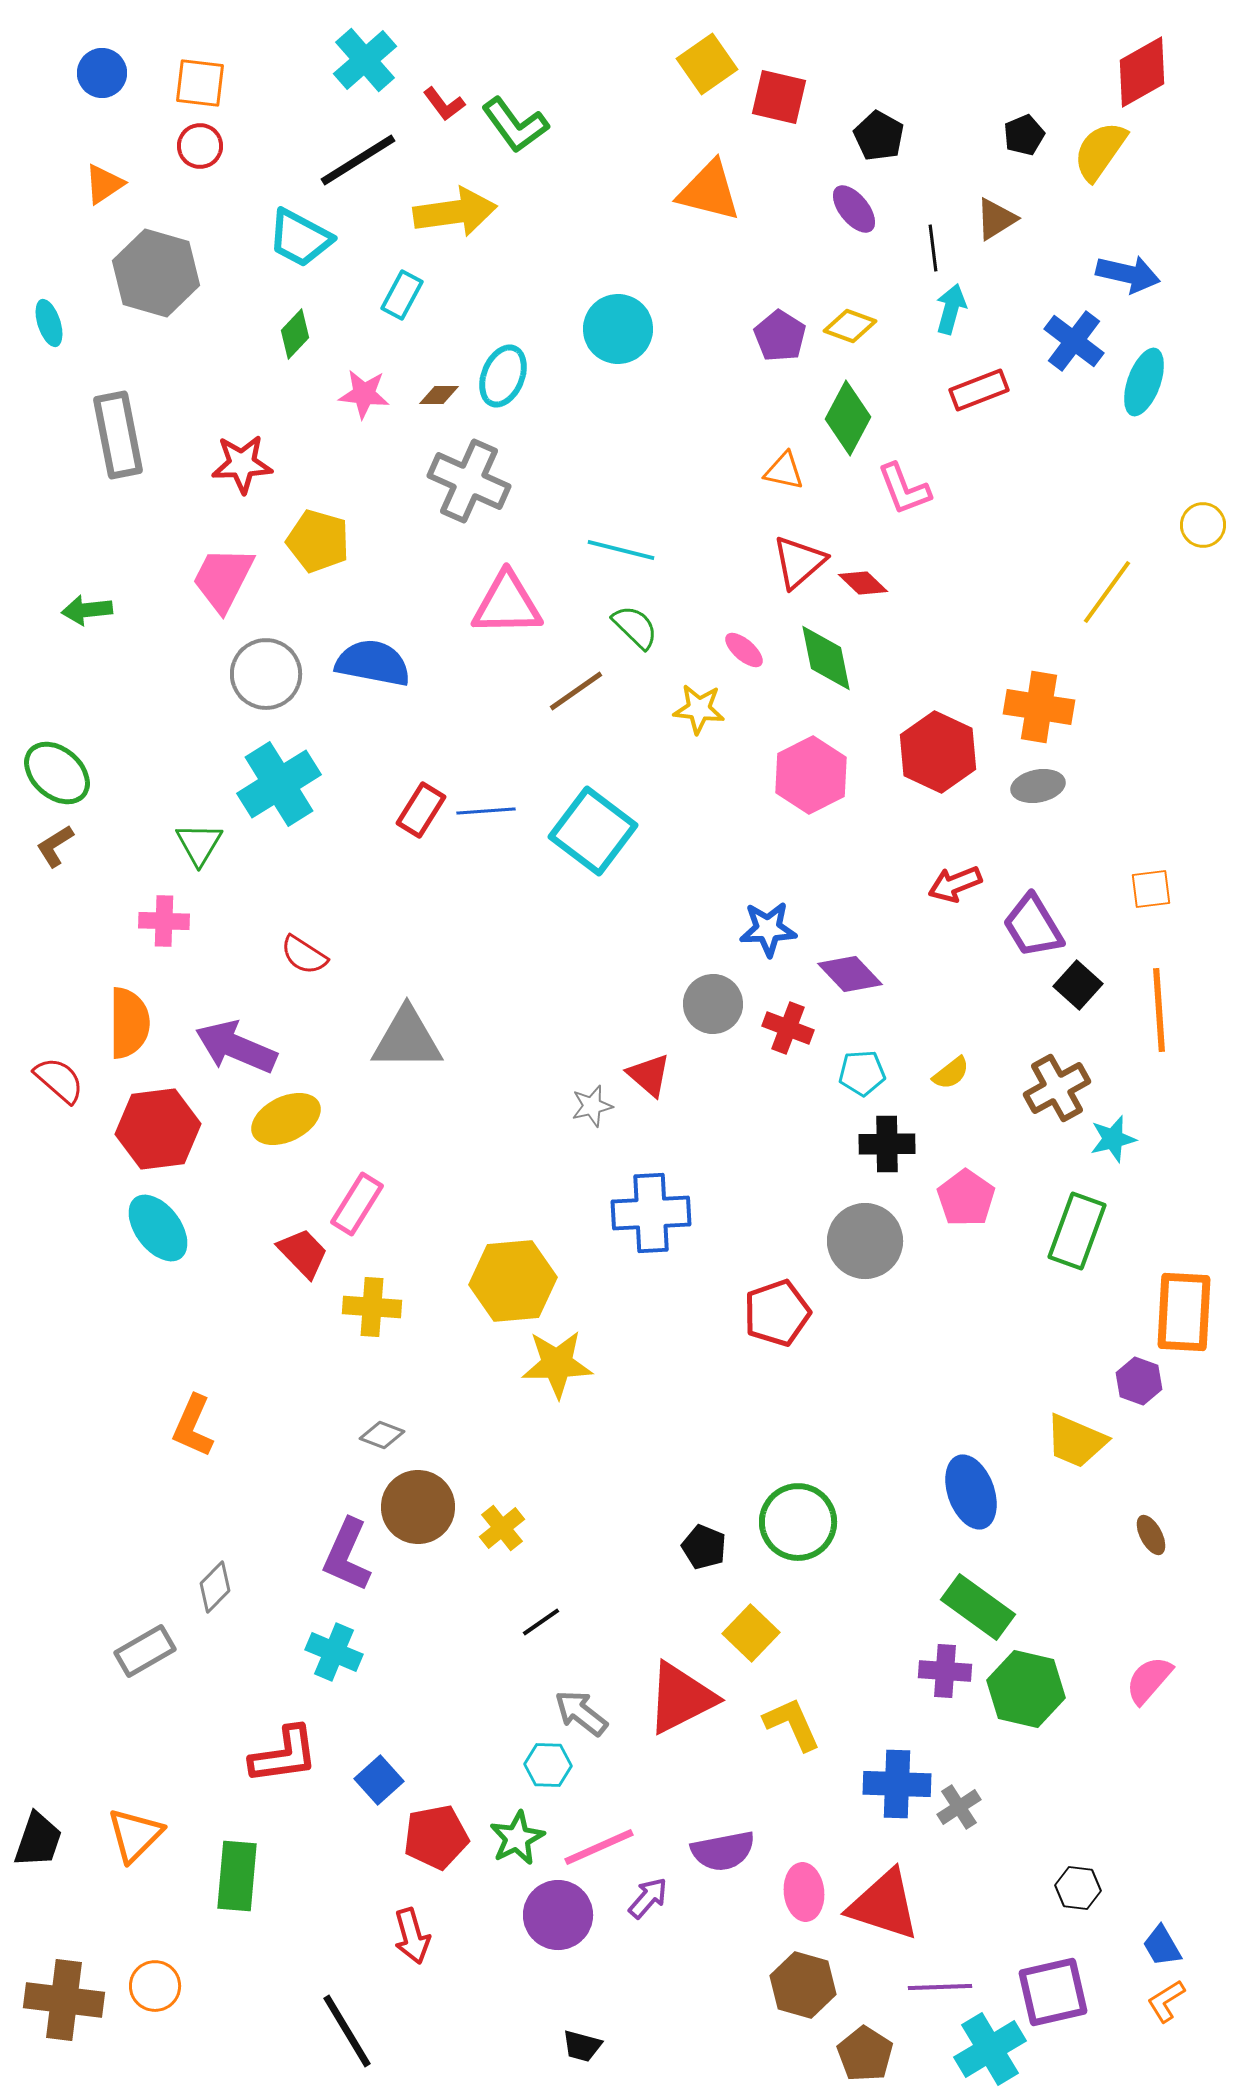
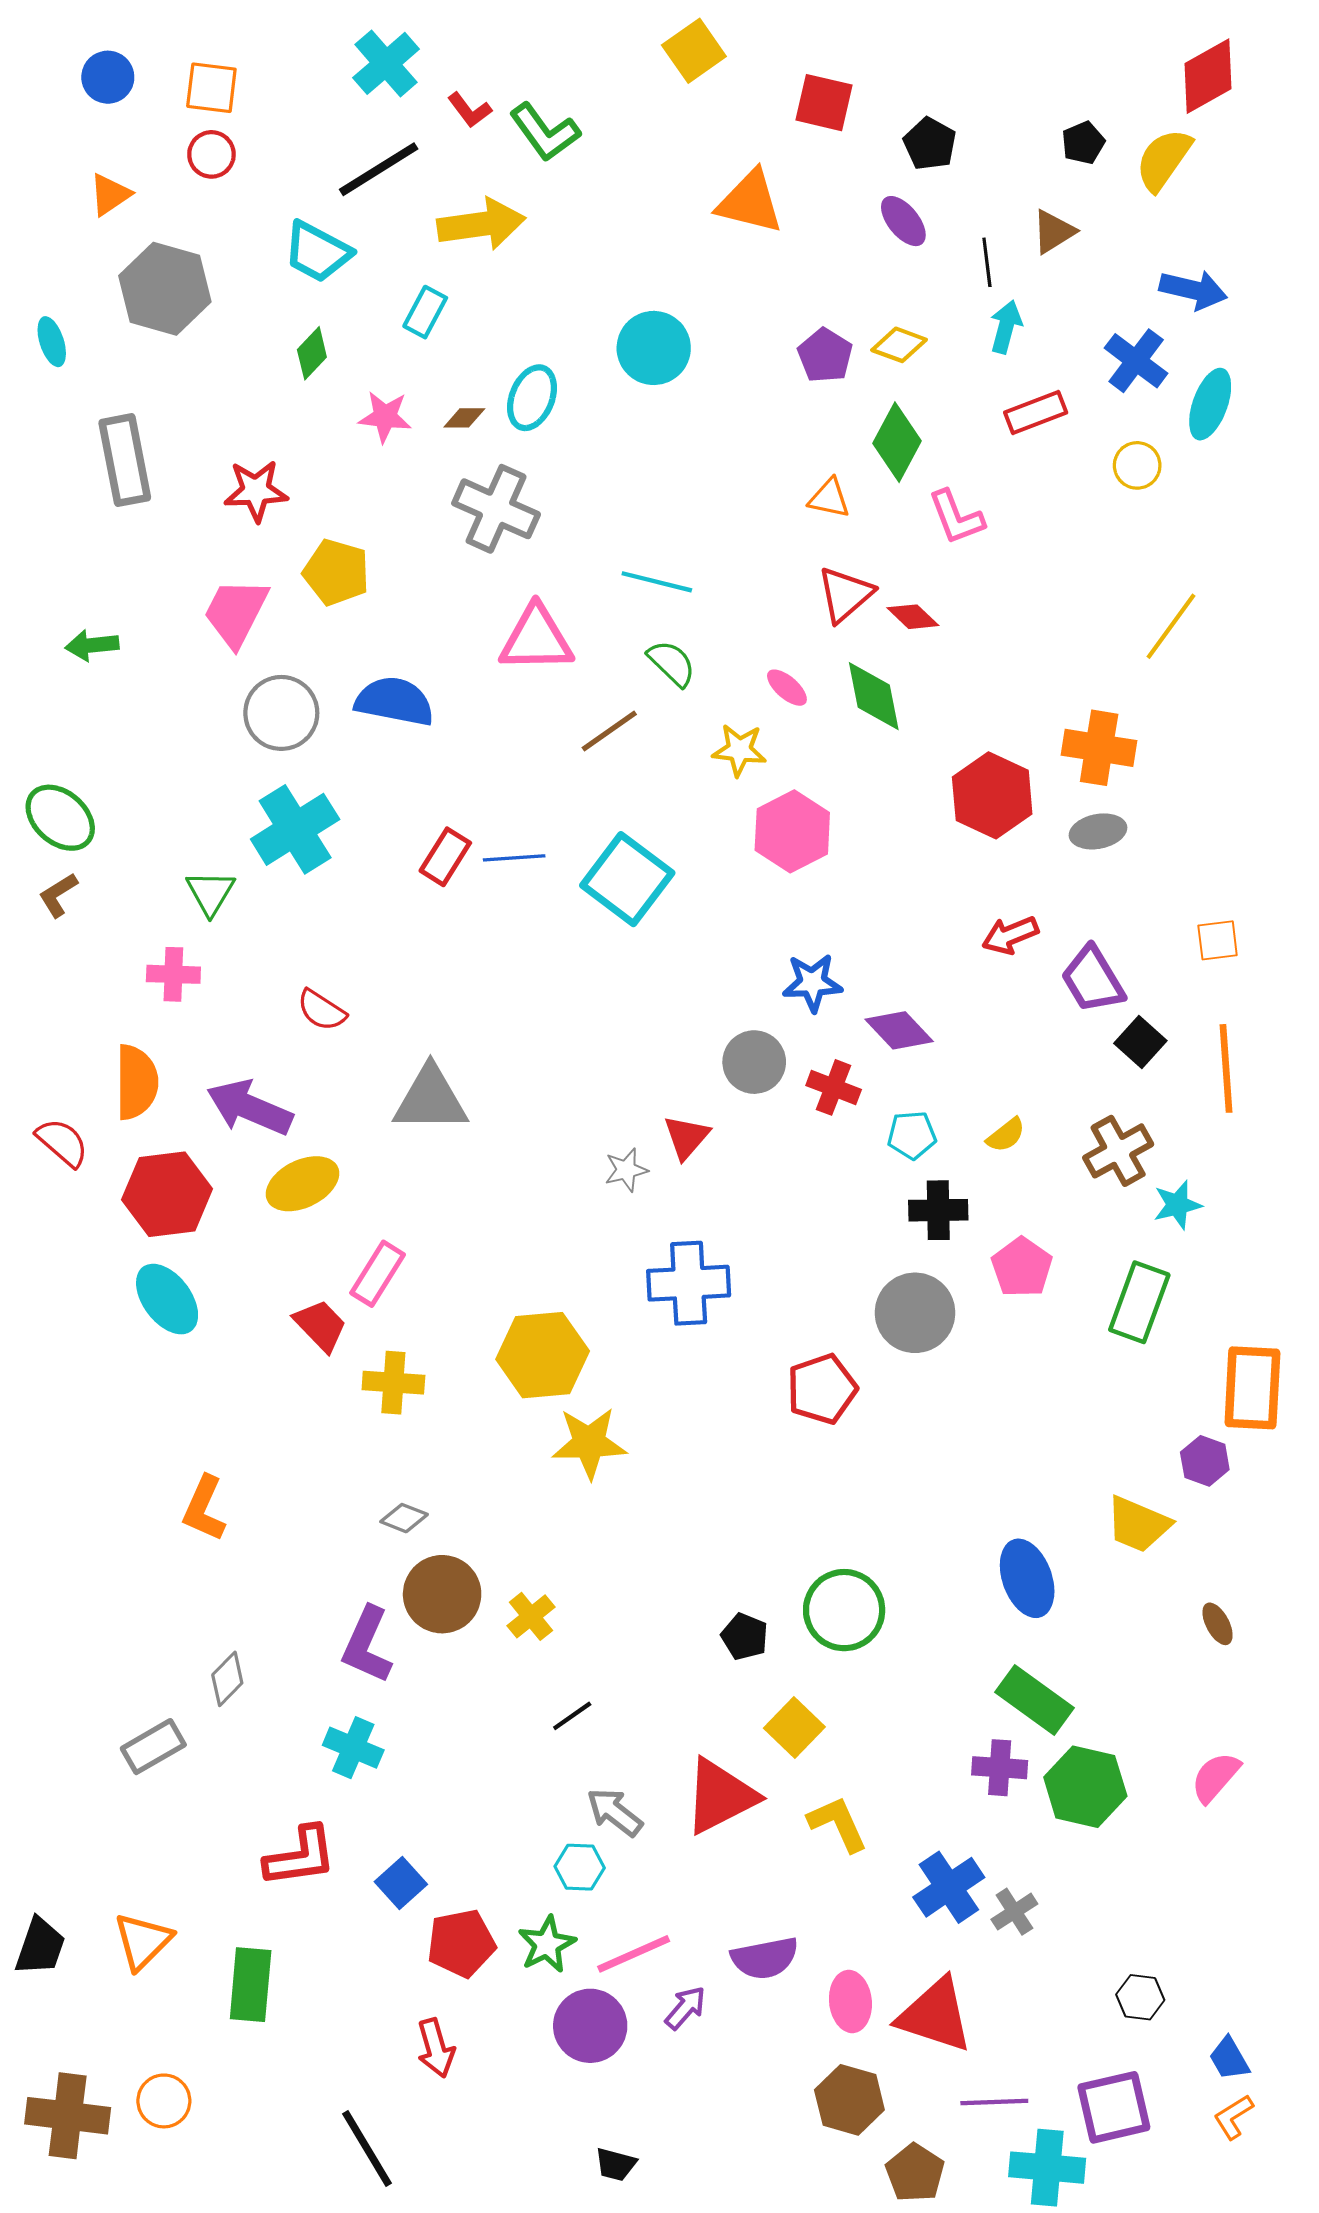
yellow square: (707, 64) -> (694, 51), moved
yellow circle: (1203, 525) -> (1137, 465), moved
pink hexagon: (811, 775) -> (792, 831), moved
red triangle: (649, 1075) -> (686, 1137), turned 30
blue cross: (897, 1784) -> (949, 1887), turned -36
cyan cross: (990, 2049) -> (1047, 2168), turned 36

